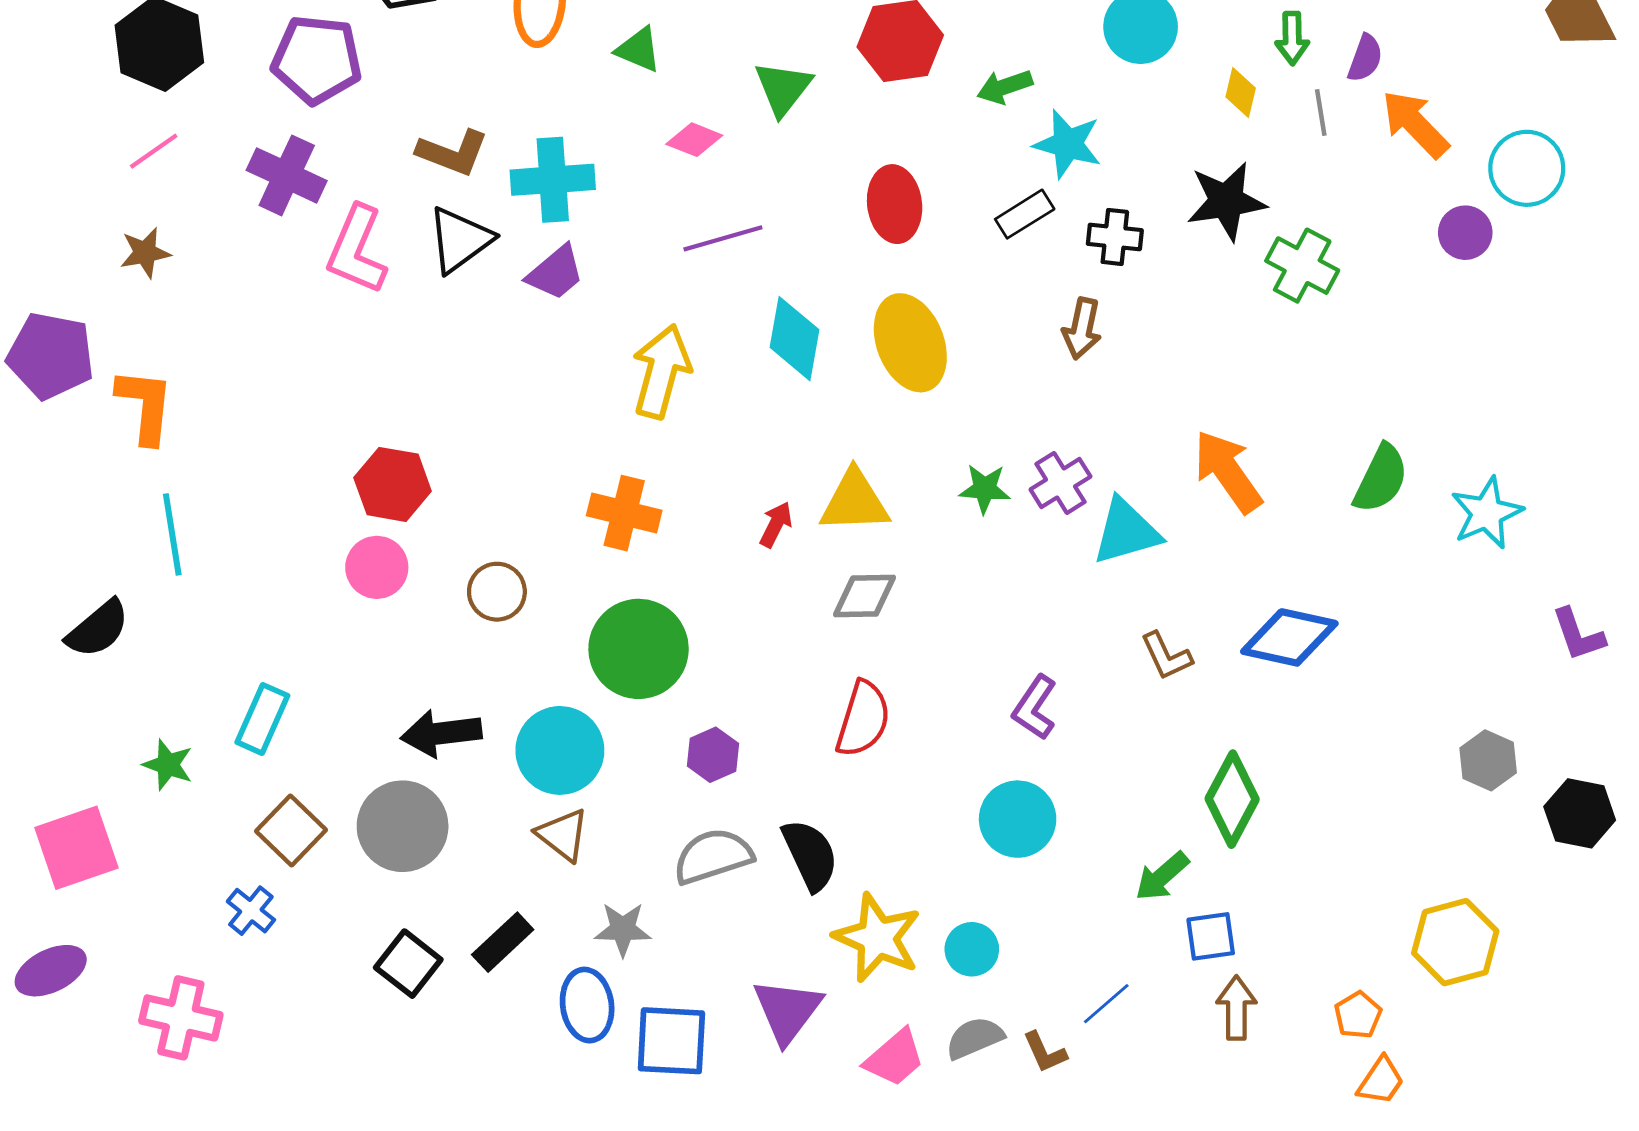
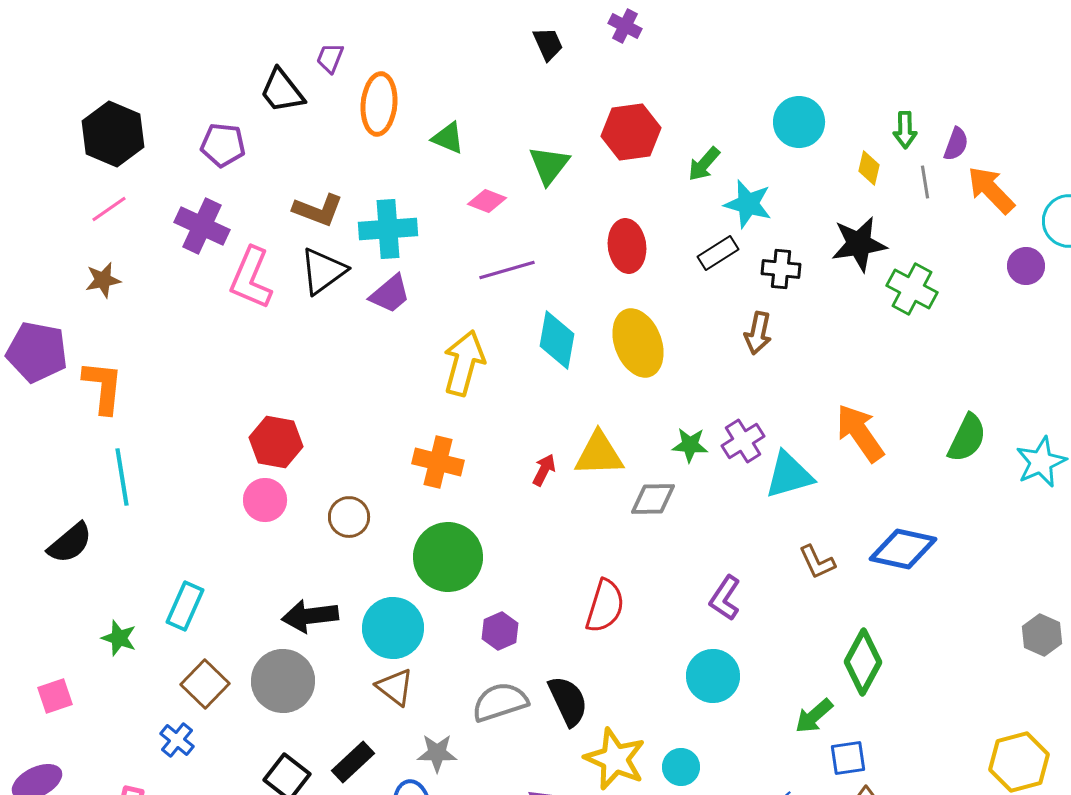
purple pentagon: (317, 60) -> (223, 145), size x0.7
green arrow: (1005, 87) -> (704, 164), turned -30
gray diamond: (865, 596) -> (653, 499), moved
pink square: (76, 848) -> (55, 696), size x0.6

